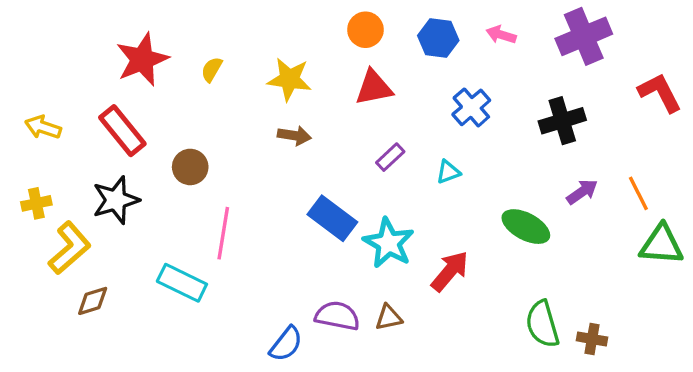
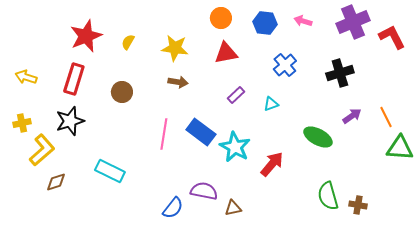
red L-shape: (660, 93) -> (392, 37), moved
red rectangle: (122, 131) -> (74, 79), turned 56
brown circle: (190, 167) -> (122, 92), moved
pink line: (223, 233) -> (164, 134), moved
brown triangle: (389, 317) -> (233, 208), moved

